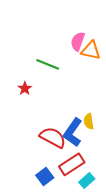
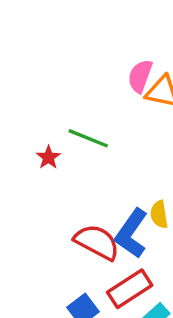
green line: (48, 64) -> (88, 138), moved

